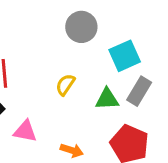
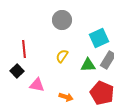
gray circle: (81, 27) -> (62, 20), moved

